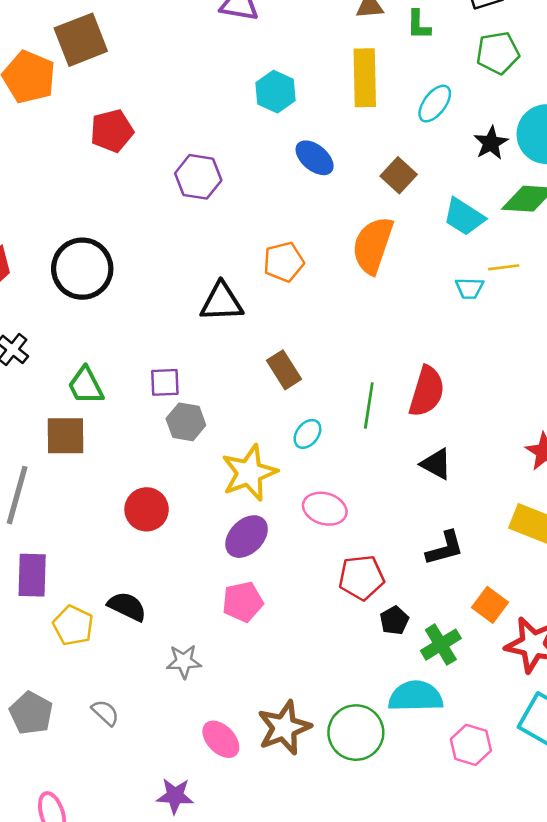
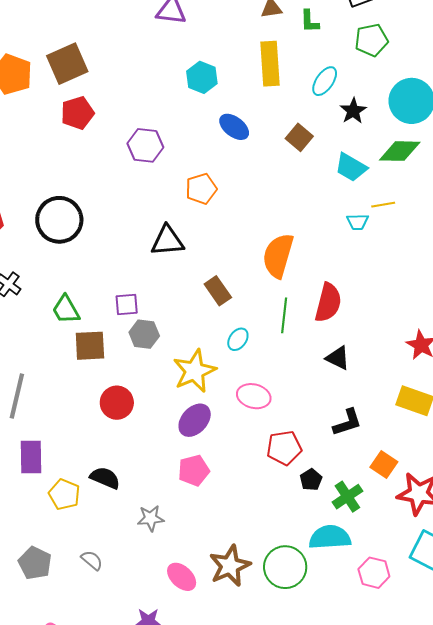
brown square: (81, 40) -> (67, 64), moved
black star: (491, 143) -> (353, 111), moved
orange semicircle: (373, 245) -> (278, 256), moved
orange pentagon: (284, 262) -> (201, 189), moved
brown square: (66, 436) -> (90, 346), moved

